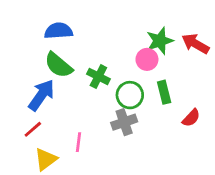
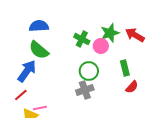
green cross: (98, 77) -> (82, 39), moved
green rectangle: (164, 92) -> (125, 68), moved
pink line: (78, 142) -> (40, 108), moved, turned 72

